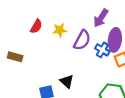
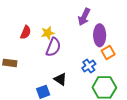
purple semicircle: (82, 40) -> (53, 47), moved
blue cross: (102, 50) -> (89, 66), moved, turned 32

